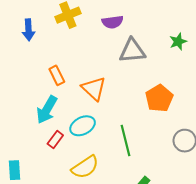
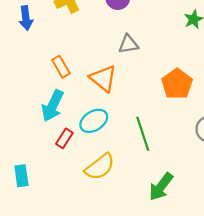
gray triangle: (132, 51) -> (128, 44), moved, size x0.7

